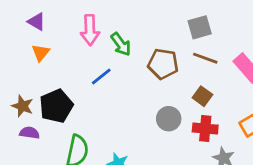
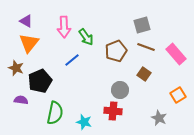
orange triangle: (41, 53) -> (29, 43), size x1.5
brown pentagon: (163, 64) -> (116, 51), turned -30
brown star: (22, 106) -> (16, 68), moved
red cross: (205, 129) -> (113, 111), moved

